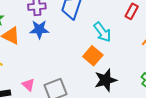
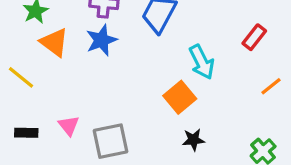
blue star: (39, 29) -> (101, 40), turned -30
black star: (106, 80) -> (193, 140), size x0.6

